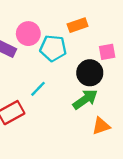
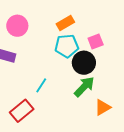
pink circle: (28, 34) -> (17, 26), moved
cyan pentagon: (53, 48) -> (67, 46), moved

